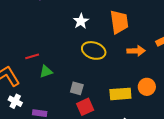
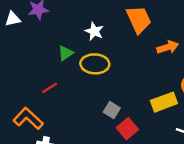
yellow ellipse: (94, 50) -> (95, 64), moved
green triangle: (46, 72) -> (66, 53), moved
gray square: (77, 88) -> (112, 110), turned 32

